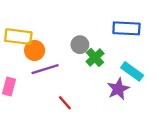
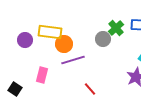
green cross: (95, 57) -> (116, 28), moved

